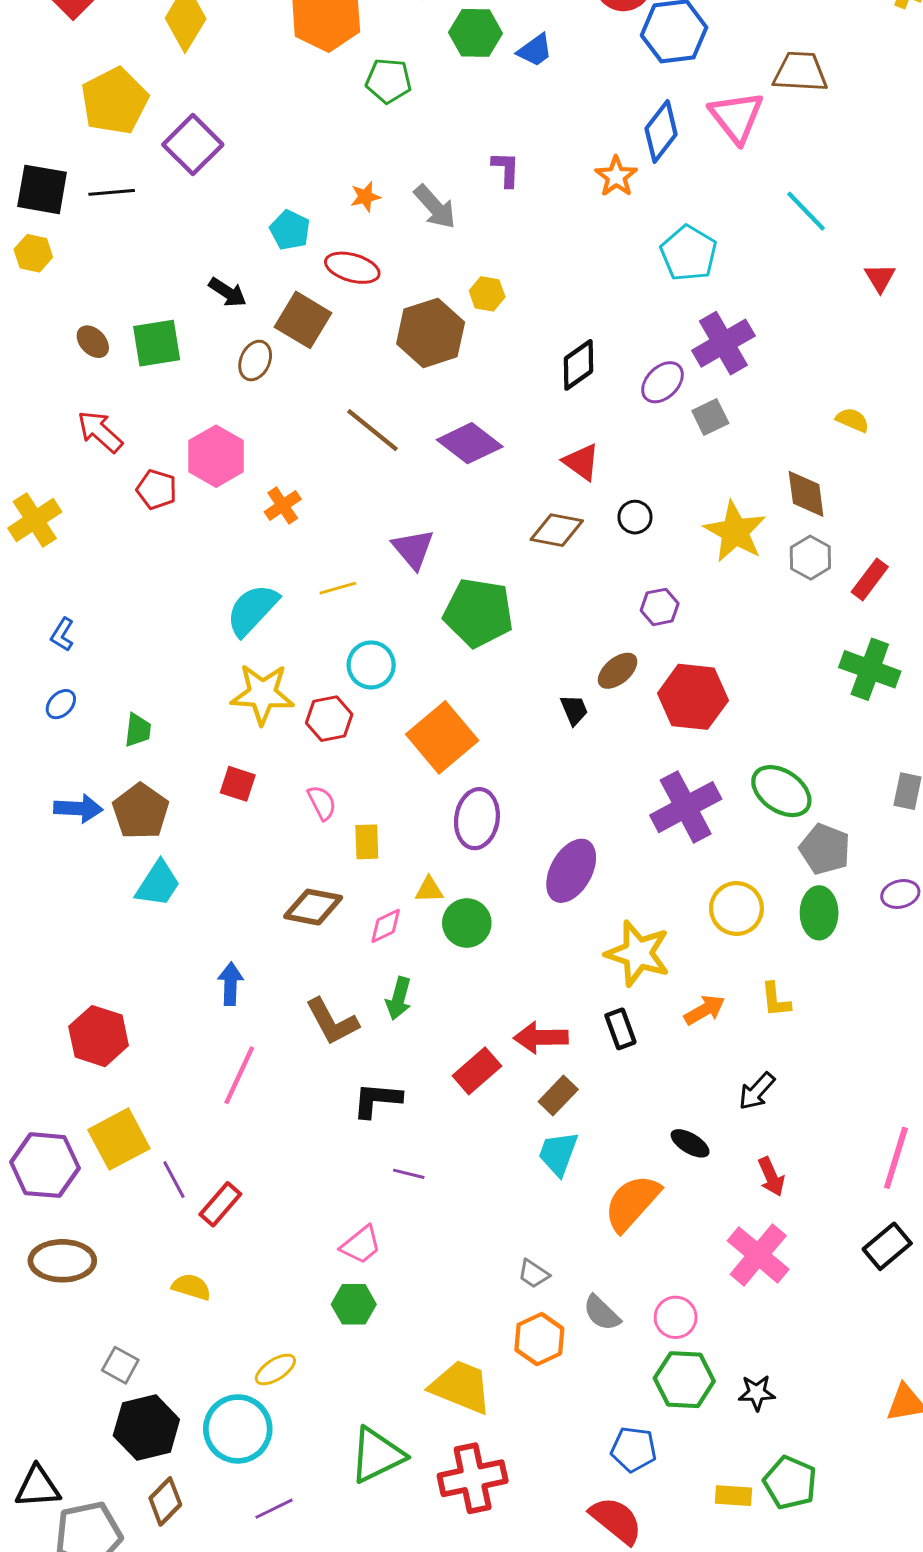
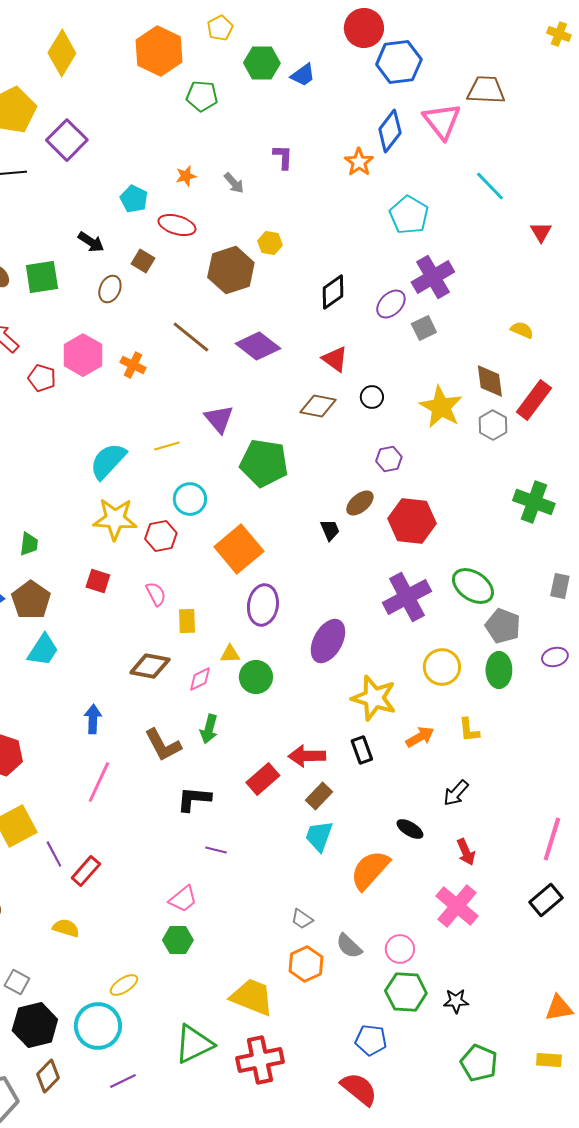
gray arrow: (435, 207) -> (234, 183), size x0.7
brown square: (303, 320) -> (143, 261), size x0.6
orange cross: (283, 505) -> (133, 365), moved, turned -30
red rectangle: (870, 579) -> (534, 400), moved, size x1.4
yellow rectangle: (734, 1496) -> (549, 1060), moved

